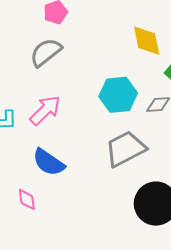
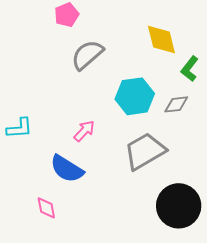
gray semicircle: (46, 52) -> (87, 55), moved
pink arrow: (45, 110) -> (84, 131), moved, size x0.7

